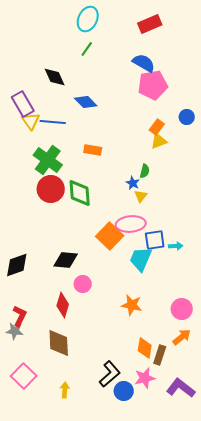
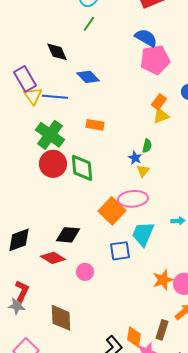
blue square: (155, 240) -> (120, 251), moved
pink circle: (83, 284) -> (85, 272), moved
red diamond: (63, 305) -> (53, 258), moved, turned -75
orange star: (132, 305) -> (163, 280), moved, turned -30
orange diamond: (145, 348) -> (134, 337), moved

